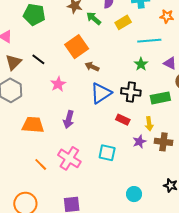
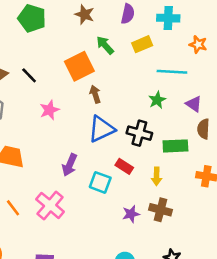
green arrow: (94, 18) -> (105, 45), moved
brown arrow: (92, 67) -> (95, 94), turned 40
purple arrow: (69, 119) -> (70, 165), moved
purple star: (139, 142) -> (131, 214), moved
brown cross: (163, 142) -> (161, 210), moved
cyan square: (107, 153) -> (100, 182), moved

